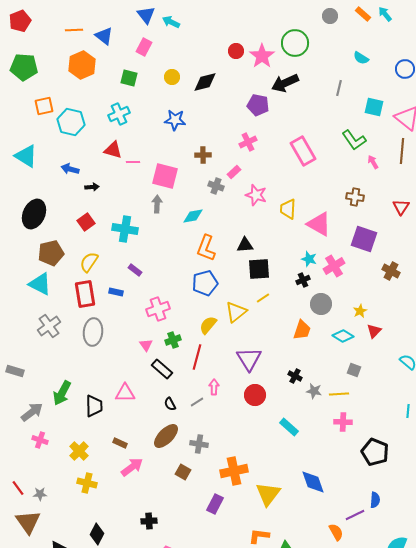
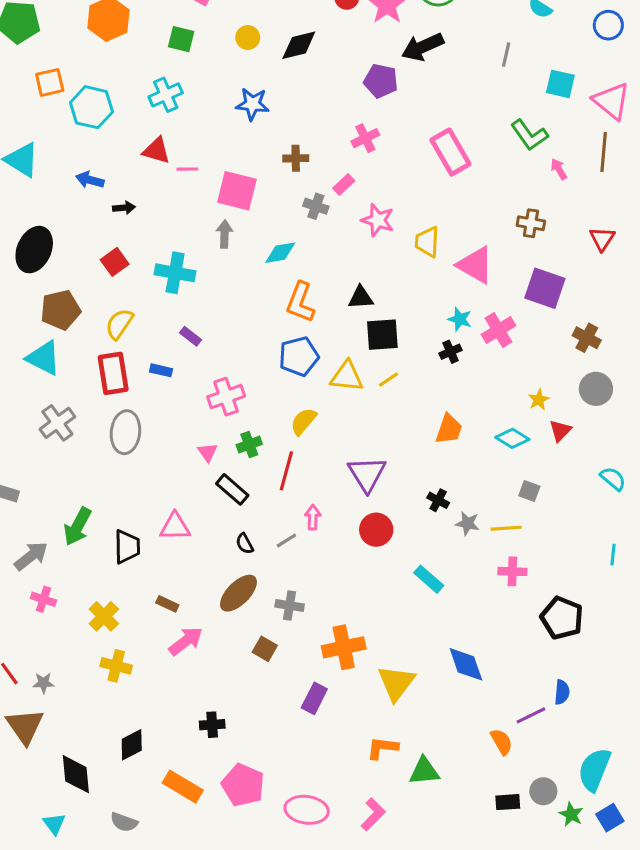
gray circle: (321, 304) -> (596, 389), moved
yellow triangle: (236, 312) -> (347, 376), moved, turned 45
black diamond: (97, 534) -> (132, 745), turned 35

